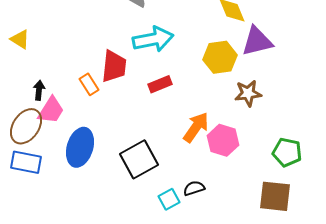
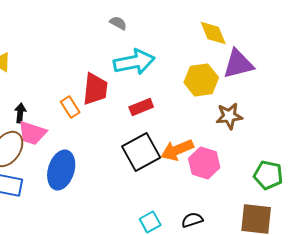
pink trapezoid: (51, 110) -> (32, 133), turned 76
orange arrow: (196, 127) -> (177, 150), turned -148
black square: (139, 159) -> (141, 152), moved
black semicircle: (194, 188) -> (192, 220), moved

